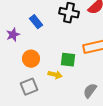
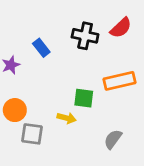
orange circle: (31, 59) -> (15, 110), moved
gray square: (29, 87) -> (32, 134), turned 30

